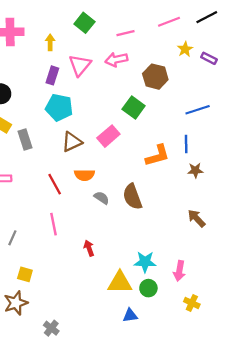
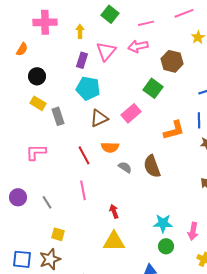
gray line: (12, 238) -> (47, 202), turned -56
yellow triangle: (120, 282) -> (114, 241), moved

